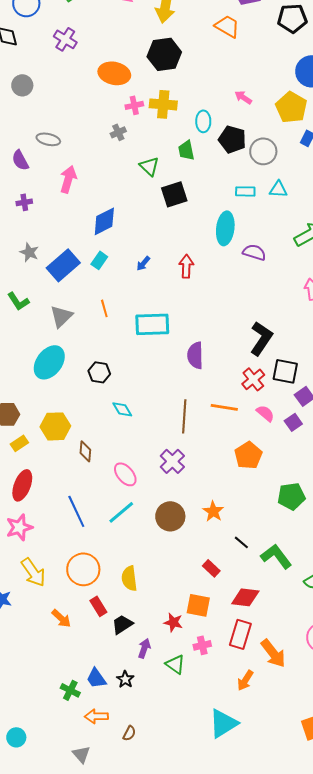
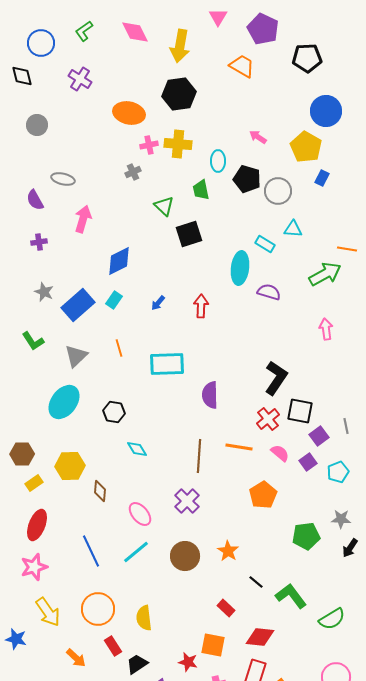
cyan rectangle: (245, 191) -> (265, 244), moved, turned 30

